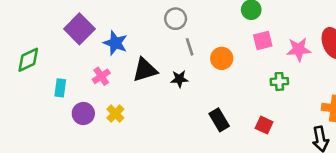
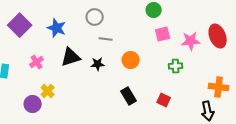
blue star: (115, 43) -> (57, 28), moved
gray line: (190, 47) -> (106, 39), turned -64
orange circle: (222, 58) -> (131, 60), moved
purple circle: (83, 114) -> (33, 104), moved

